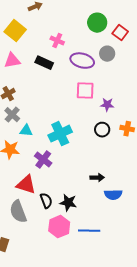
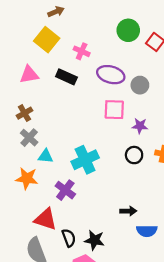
yellow square: (15, 31) -> (47, 40), moved
gray circle: (107, 54) -> (140, 85), moved

